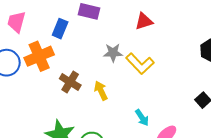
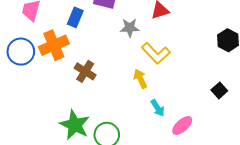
gray star: (113, 53) -> (130, 28), moved
yellow arrow: (101, 91) -> (140, 79), moved

